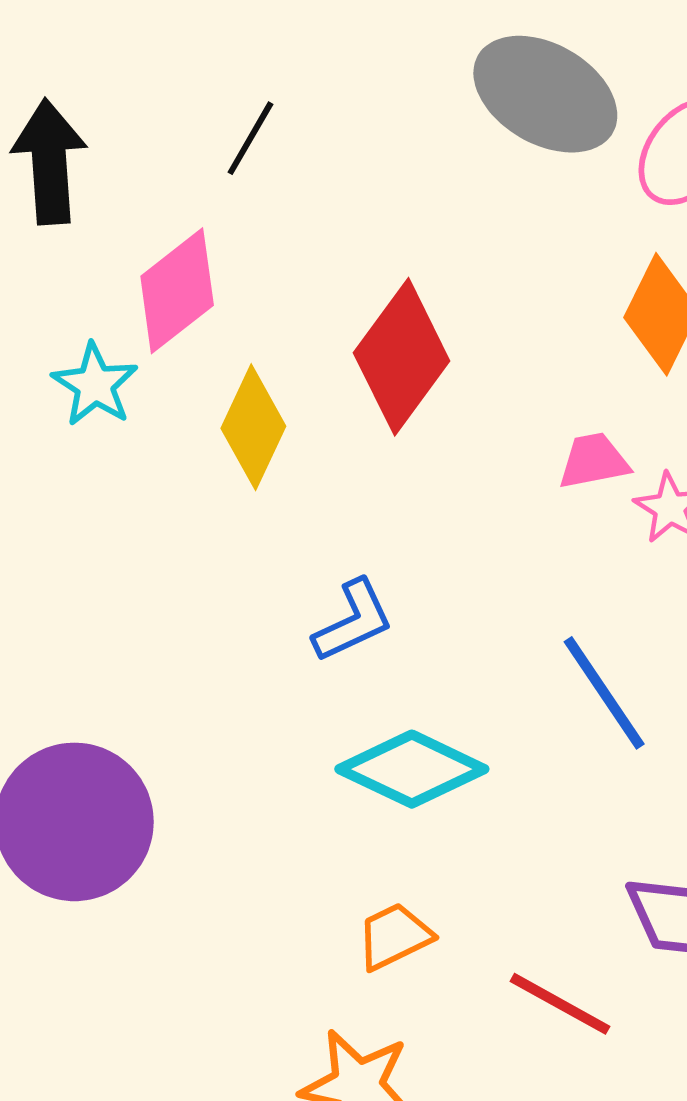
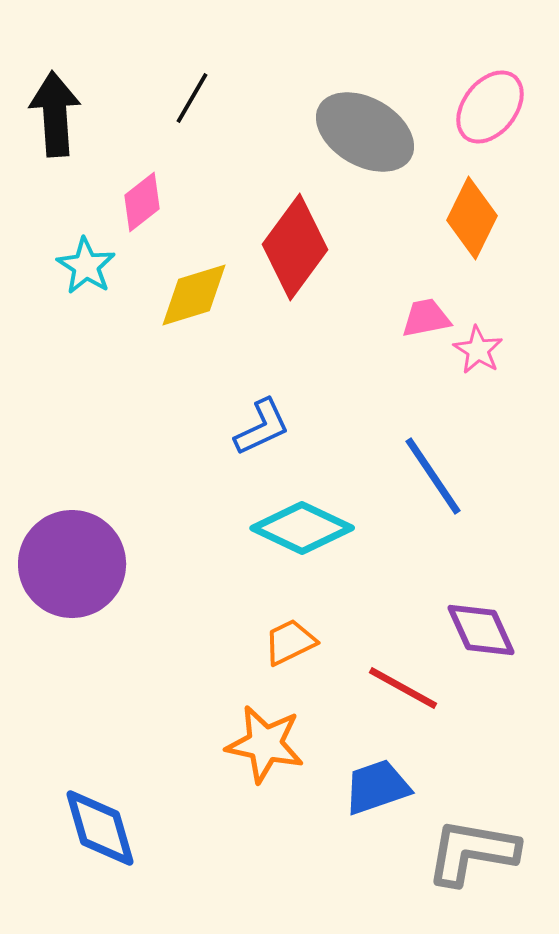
gray ellipse: (545, 94) -> (365, 132), moved
pink diamond: (177, 291) -> (142, 202), size x0.7
yellow diamond: (253, 427) -> (194, 295), turned 48

